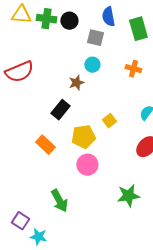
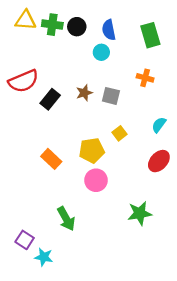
blue semicircle: (108, 17) -> (109, 30), moved
gray square: (95, 38) -> (111, 96), moved
cyan circle: (92, 65) -> (101, 52), moved
black rectangle: (60, 110) -> (50, 99), moved

